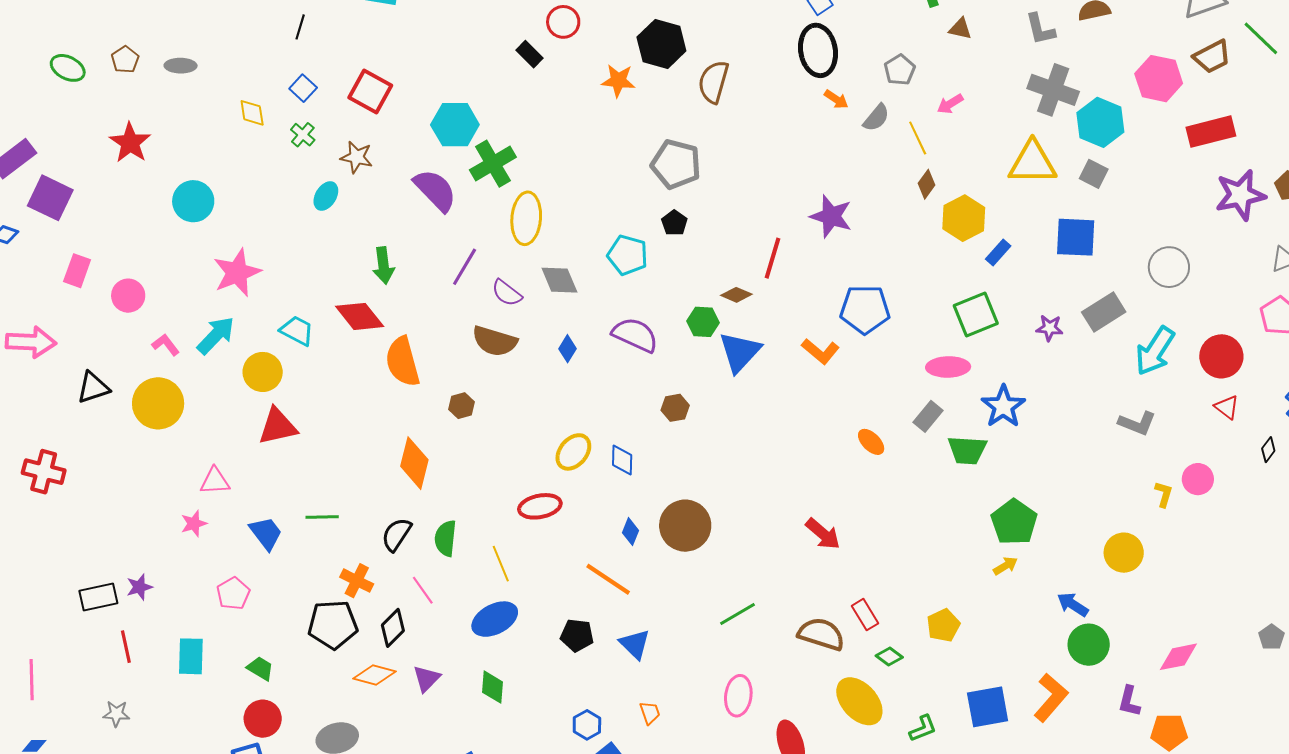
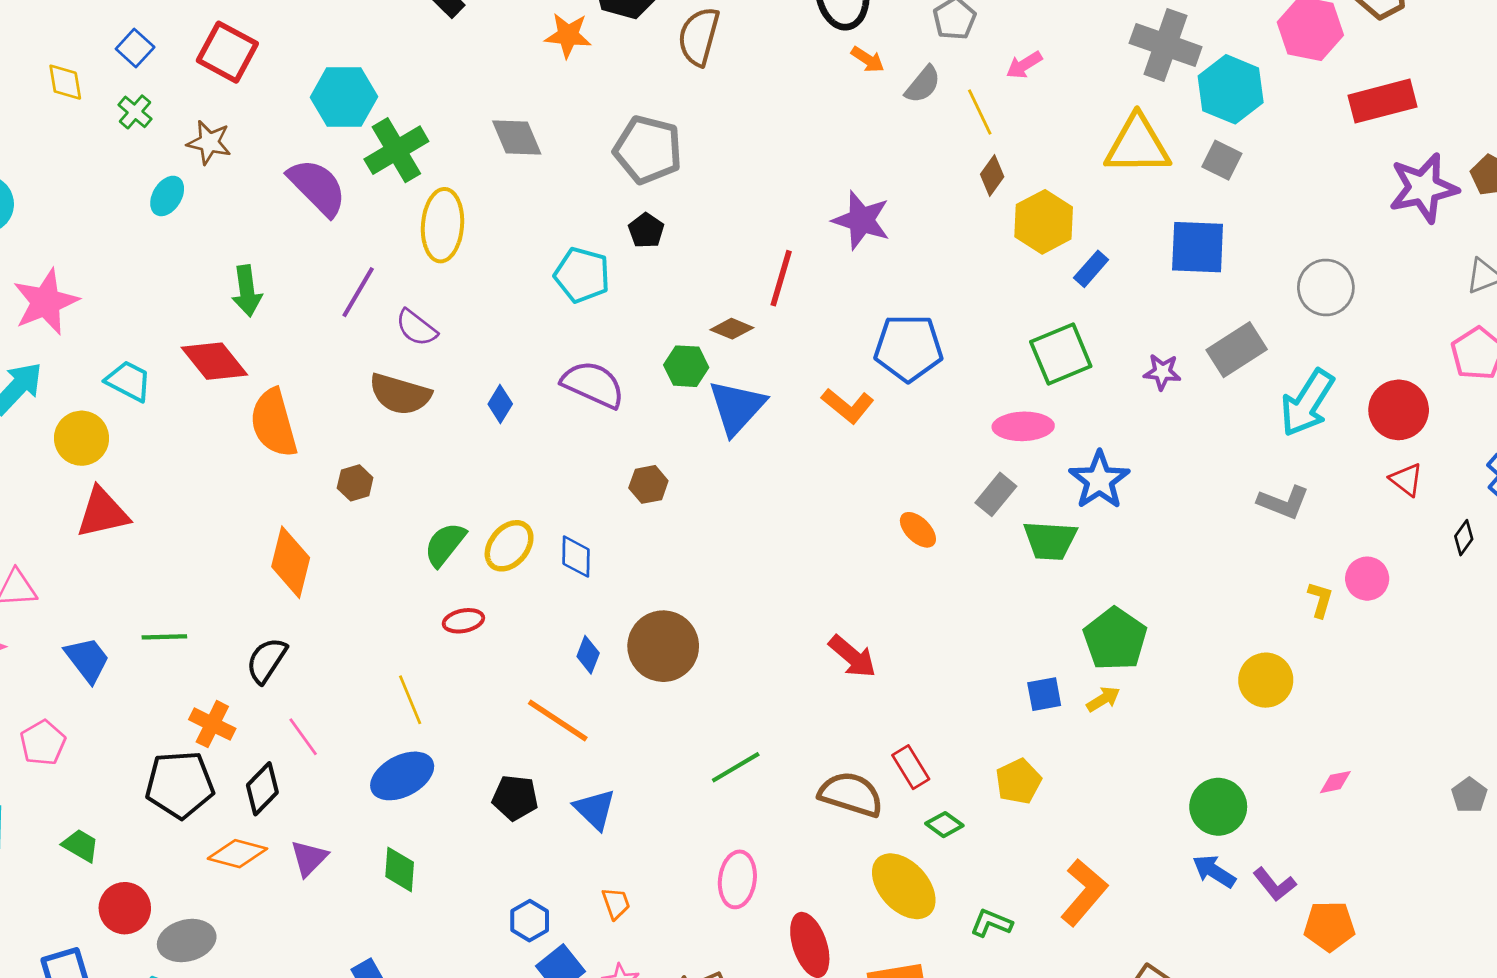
gray diamond: (559, 280) -> (517, 138), moved
red ellipse: (540, 506) -> (463, 621), size x0.7
green semicircle: (446, 538) -> (445, 544), moved, turned 33
blue arrow: (1073, 604) -> (1214, 871), moved
pink diamond: (1178, 657) -> (1335, 782), moved, size x0.6
orange L-shape: (1051, 698) -> (1084, 892), moved
purple L-shape: (1129, 701) -> (1274, 884), turned -52
blue square: (988, 707) -> (1044, 694), moved, size x0.6
red circle: (263, 719) -> (125, 908), moved
green L-shape: (923, 728) -> (991, 923), turned -136

